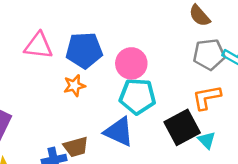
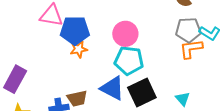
blue pentagon: (84, 50) -> (75, 30), moved
orange L-shape: (207, 97) -> (191, 49), moved
black square: (182, 127) -> (142, 93), moved

